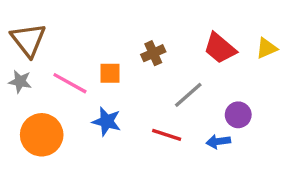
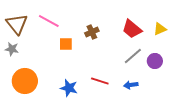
pink line: (70, 83) -> (49, 21), moved
gray line: (188, 95) -> (133, 56), moved
purple circle: (238, 115) -> (155, 61), moved
blue star: (107, 121) -> (69, 88), moved

